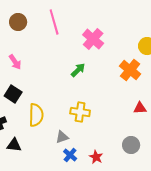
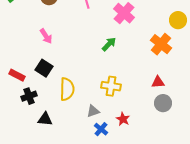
red triangle: (140, 108) -> (158, 82), moved
gray circle: (131, 145) -> (163, 103), moved
red star: (96, 157) -> (123, 119), moved

